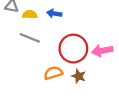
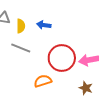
yellow semicircle: (30, 14) -> (21, 26), turned 88
brown star: (79, 76) -> (86, 88), moved

